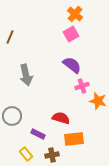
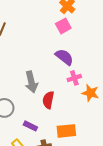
gray arrow: (26, 75) -> (31, 82), moved
red semicircle: (61, 118) -> (48, 100), moved, turned -96

